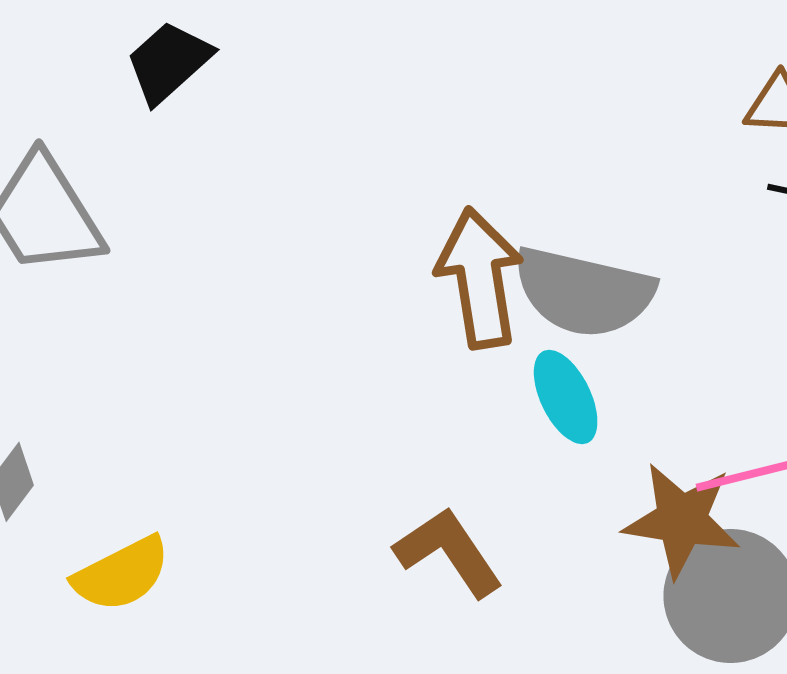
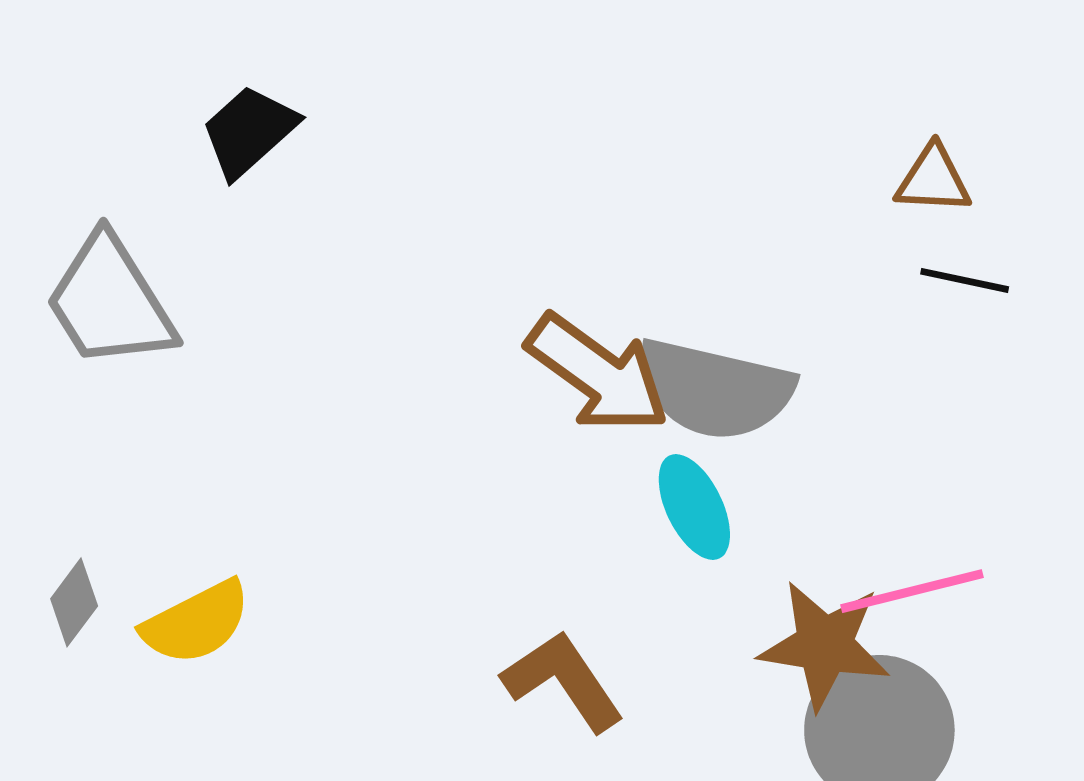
brown arrow: (480, 278) -> (598, 374), turned 135
yellow semicircle: (122, 574) -> (196, 623), moved

